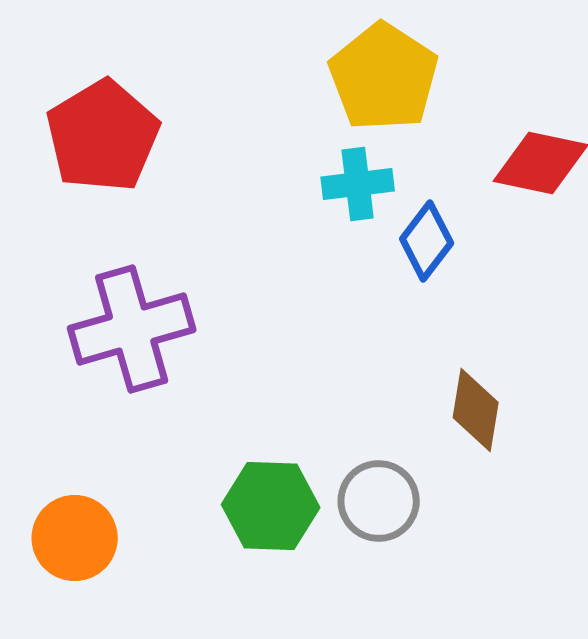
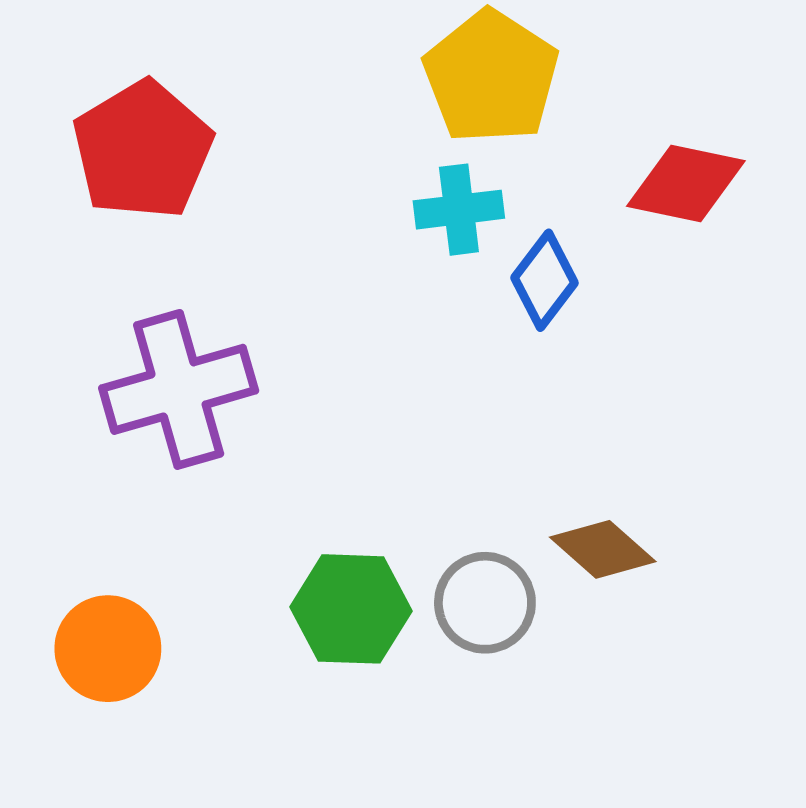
brown diamond: (476, 410) -> (603, 549), moved, turned -58

